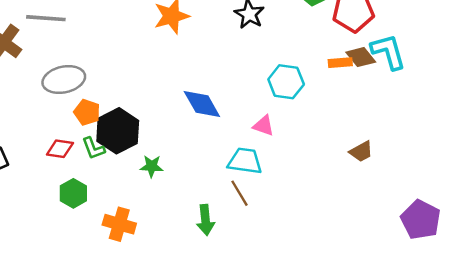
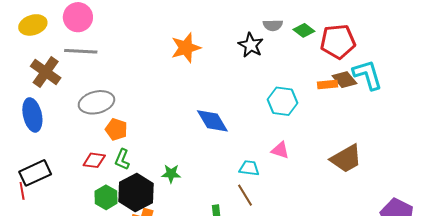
pink triangle: (264, 126) -> (280, 150), moved
black hexagon: (118, 131) -> (136, 193), moved
green L-shape: (93, 148) -> (122, 159), turned 45
brown trapezoid: (361, 152) -> (346, 159), size x1.6
cyan trapezoid: (245, 161) -> (249, 168), size x0.7

